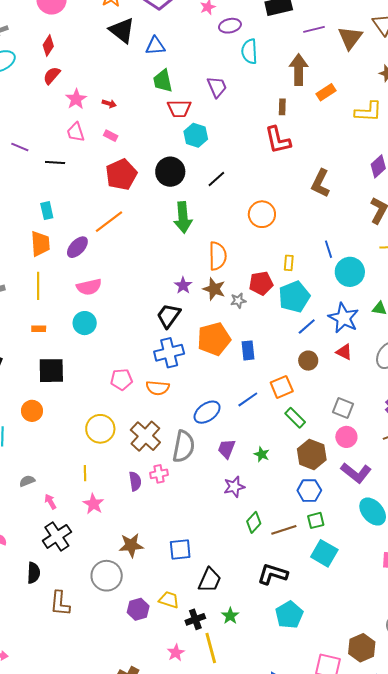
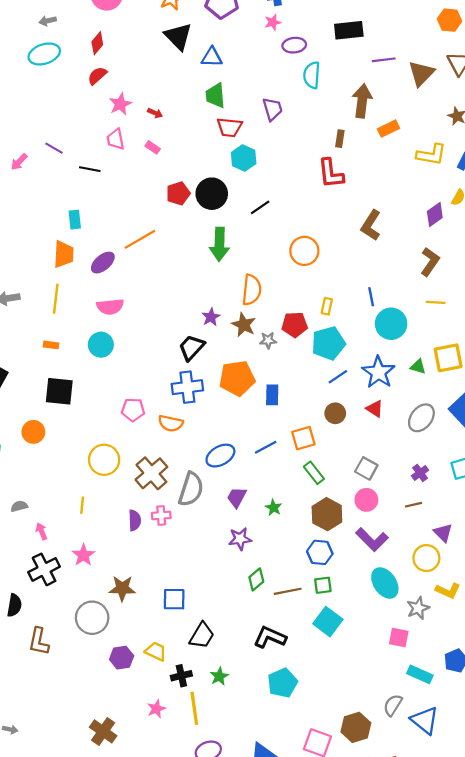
red pentagon: (121, 174) -> (178, 193), moved, size x0.7
pink star: (93, 504) -> (83, 555), moved

